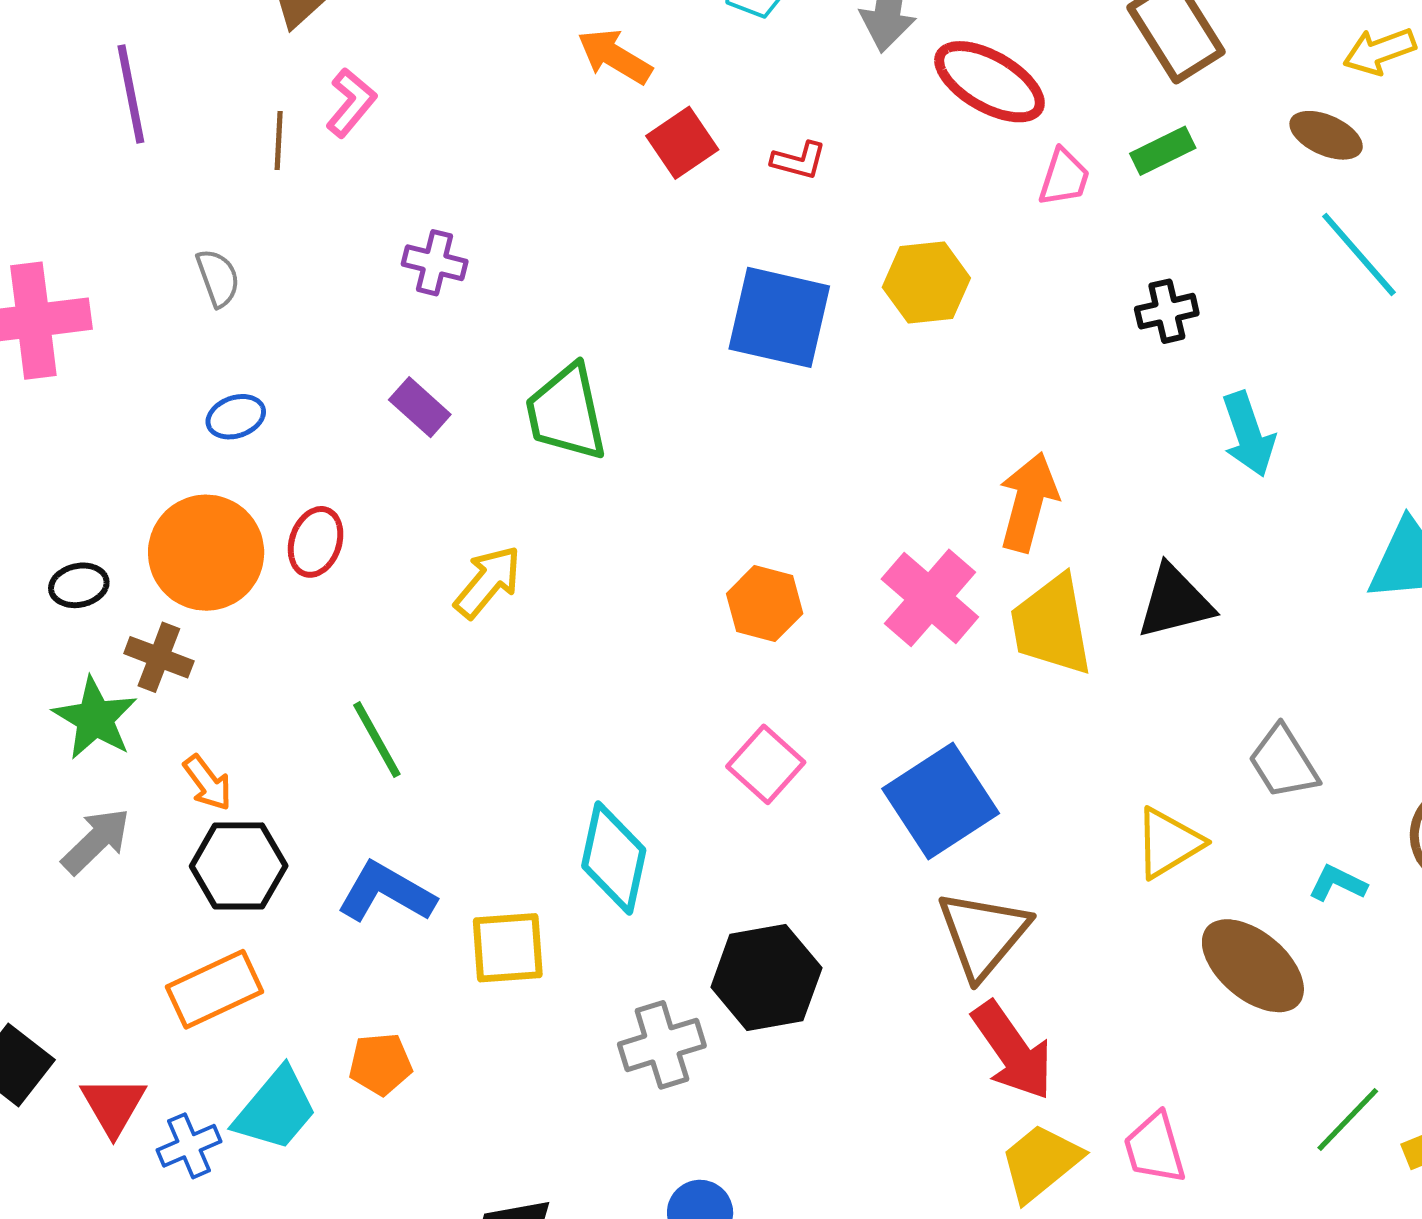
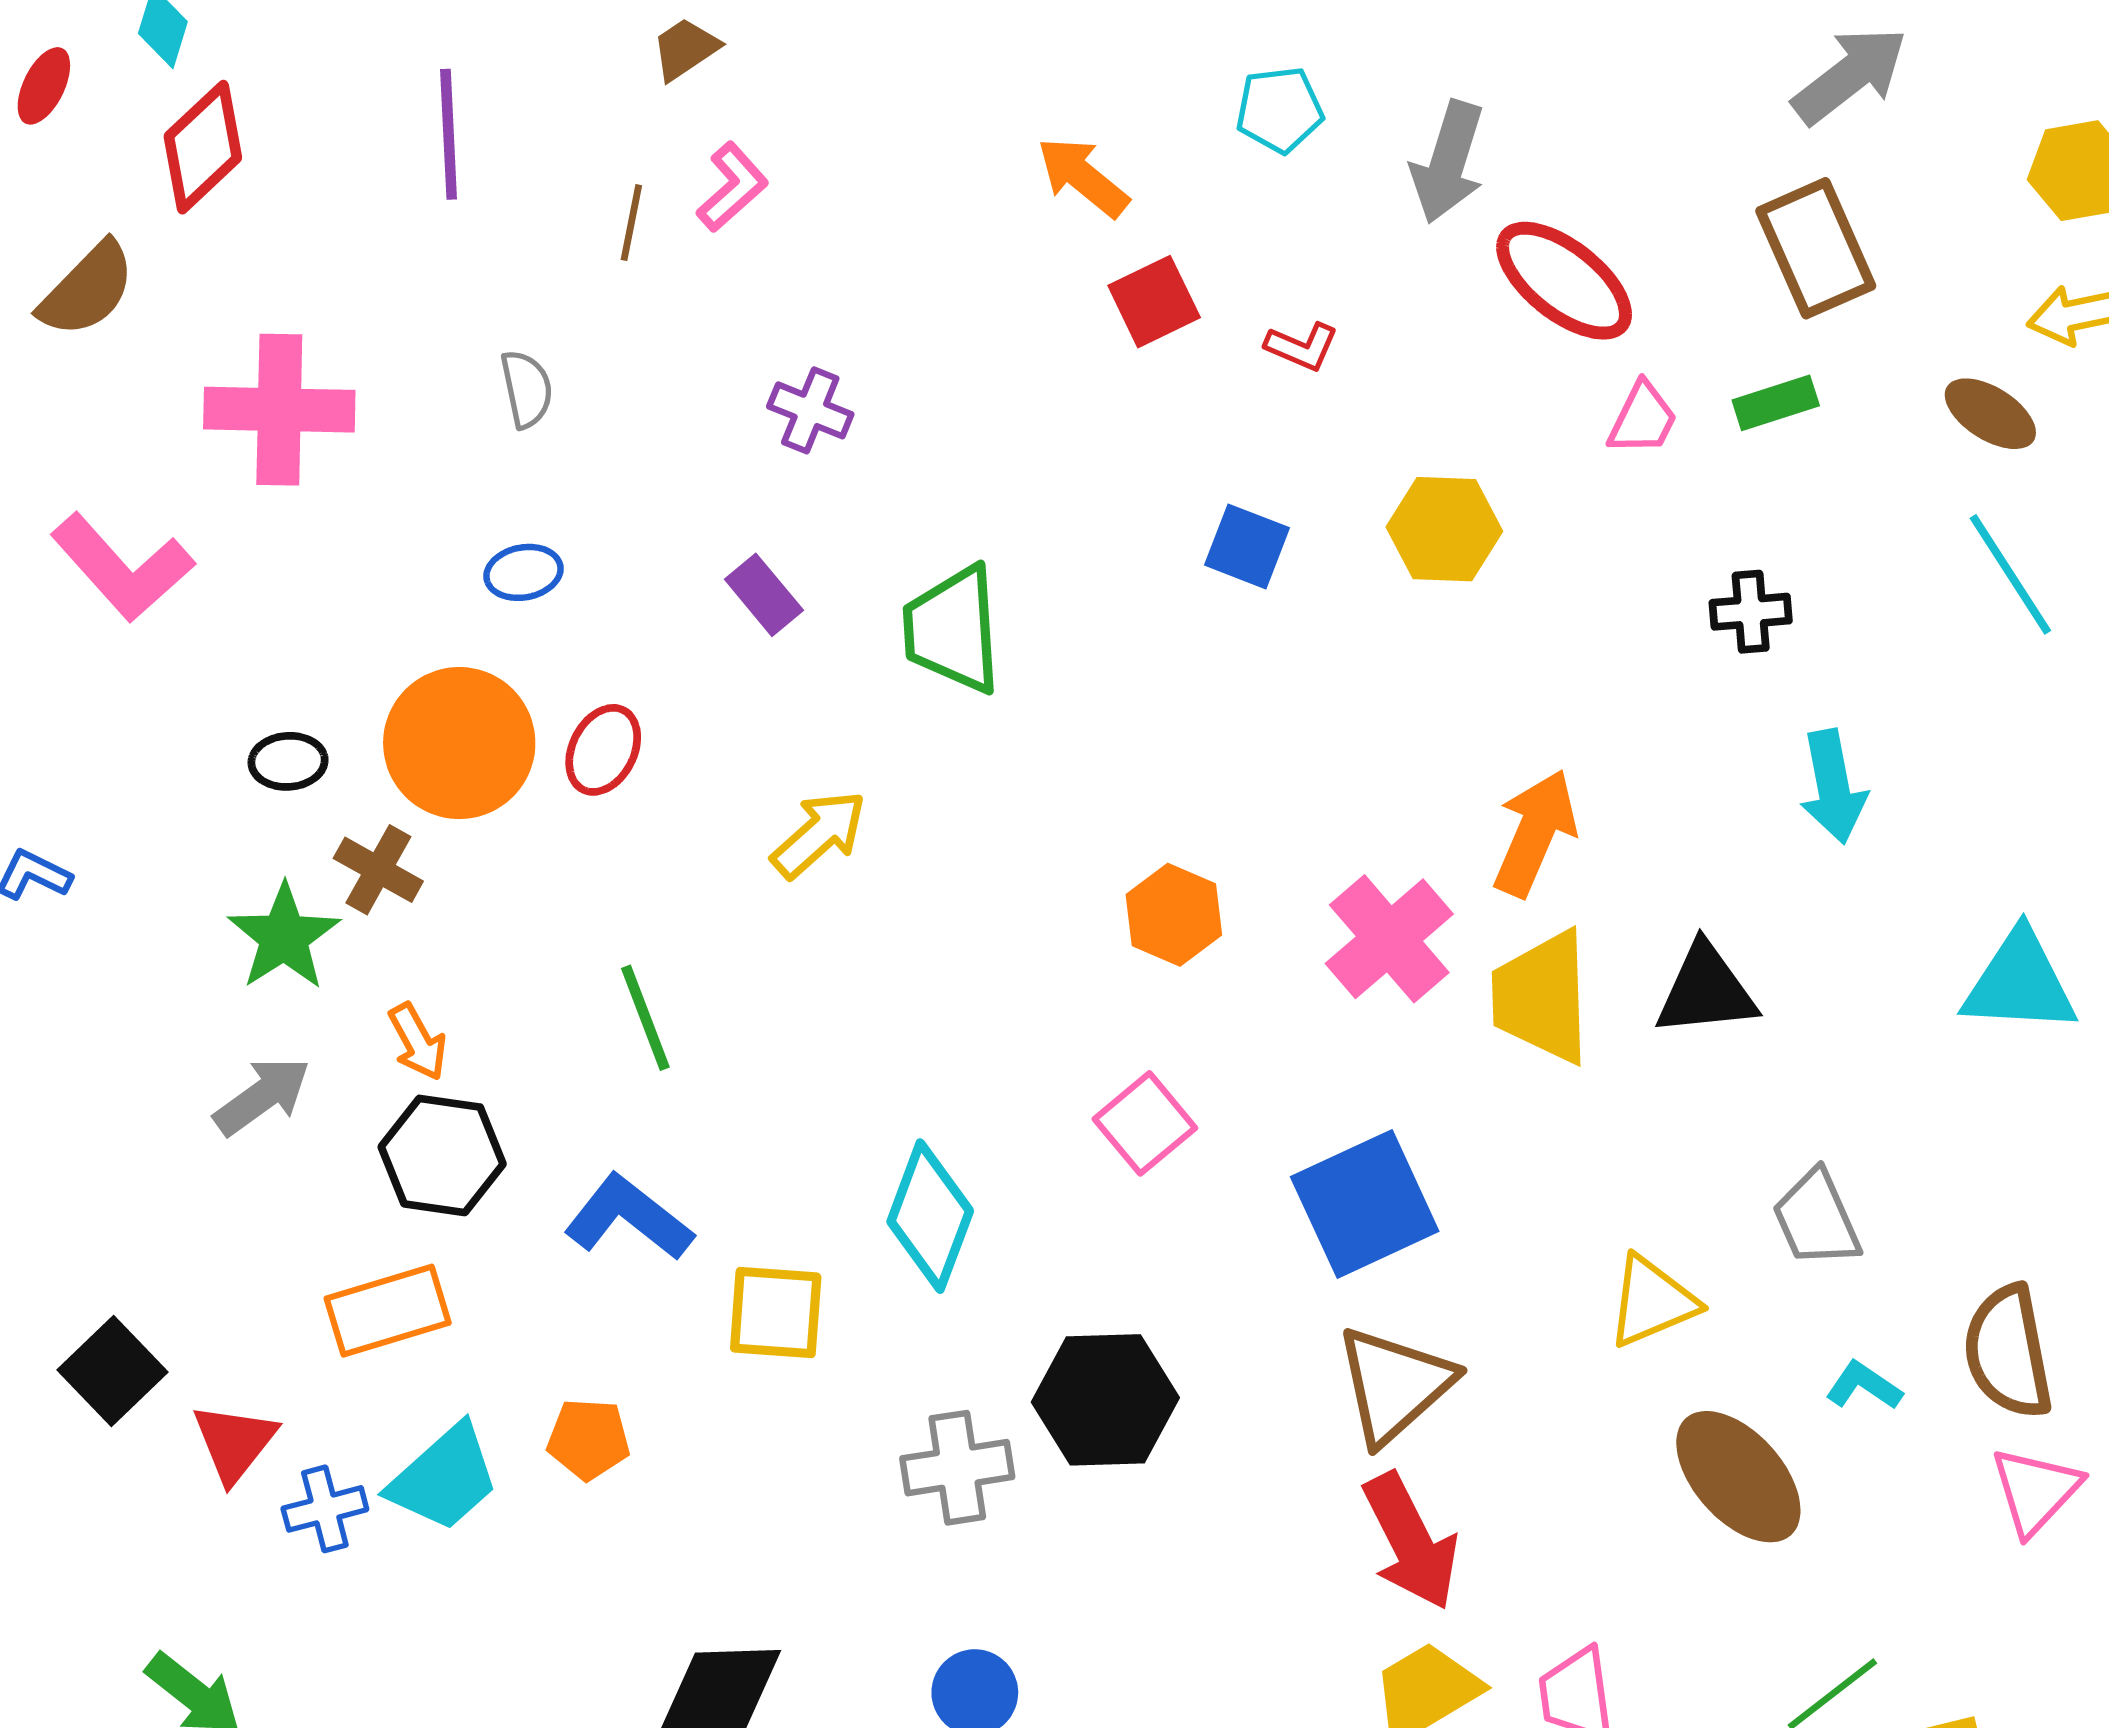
blue square: (779, 317) -> (1247, 546), size x0.6

